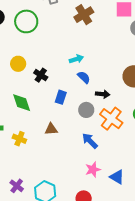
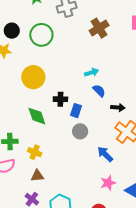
yellow circle: (18, 64) -> (33, 77), size x1.5
black cross: (41, 75) -> (60, 99), moved, turned -32
gray circle: (86, 110) -> (80, 131), moved
brown triangle: (51, 129) -> (37, 176), moved

